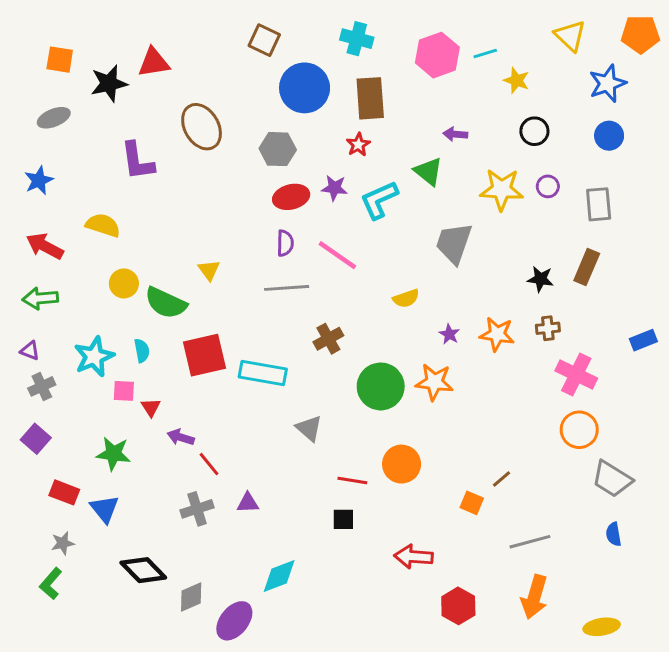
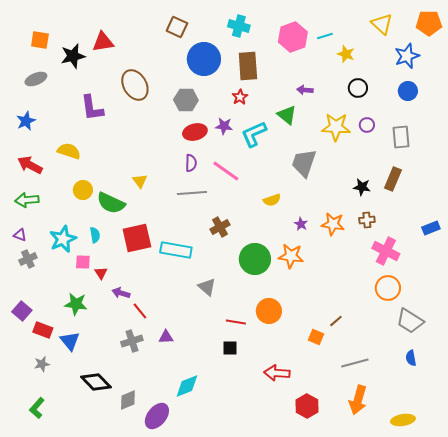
purple square: (36, 439) -> (22, 311), moved
green L-shape: (51, 584) -> (37, 408), moved

